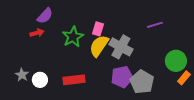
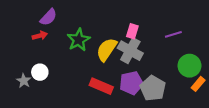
purple line: (155, 25) -> (173, 34), moved
pink rectangle: (98, 29) -> (132, 31), moved
white circle: (40, 80) -> (40, 72), moved
red rectangle: (74, 80) -> (101, 86), moved, turned 30

